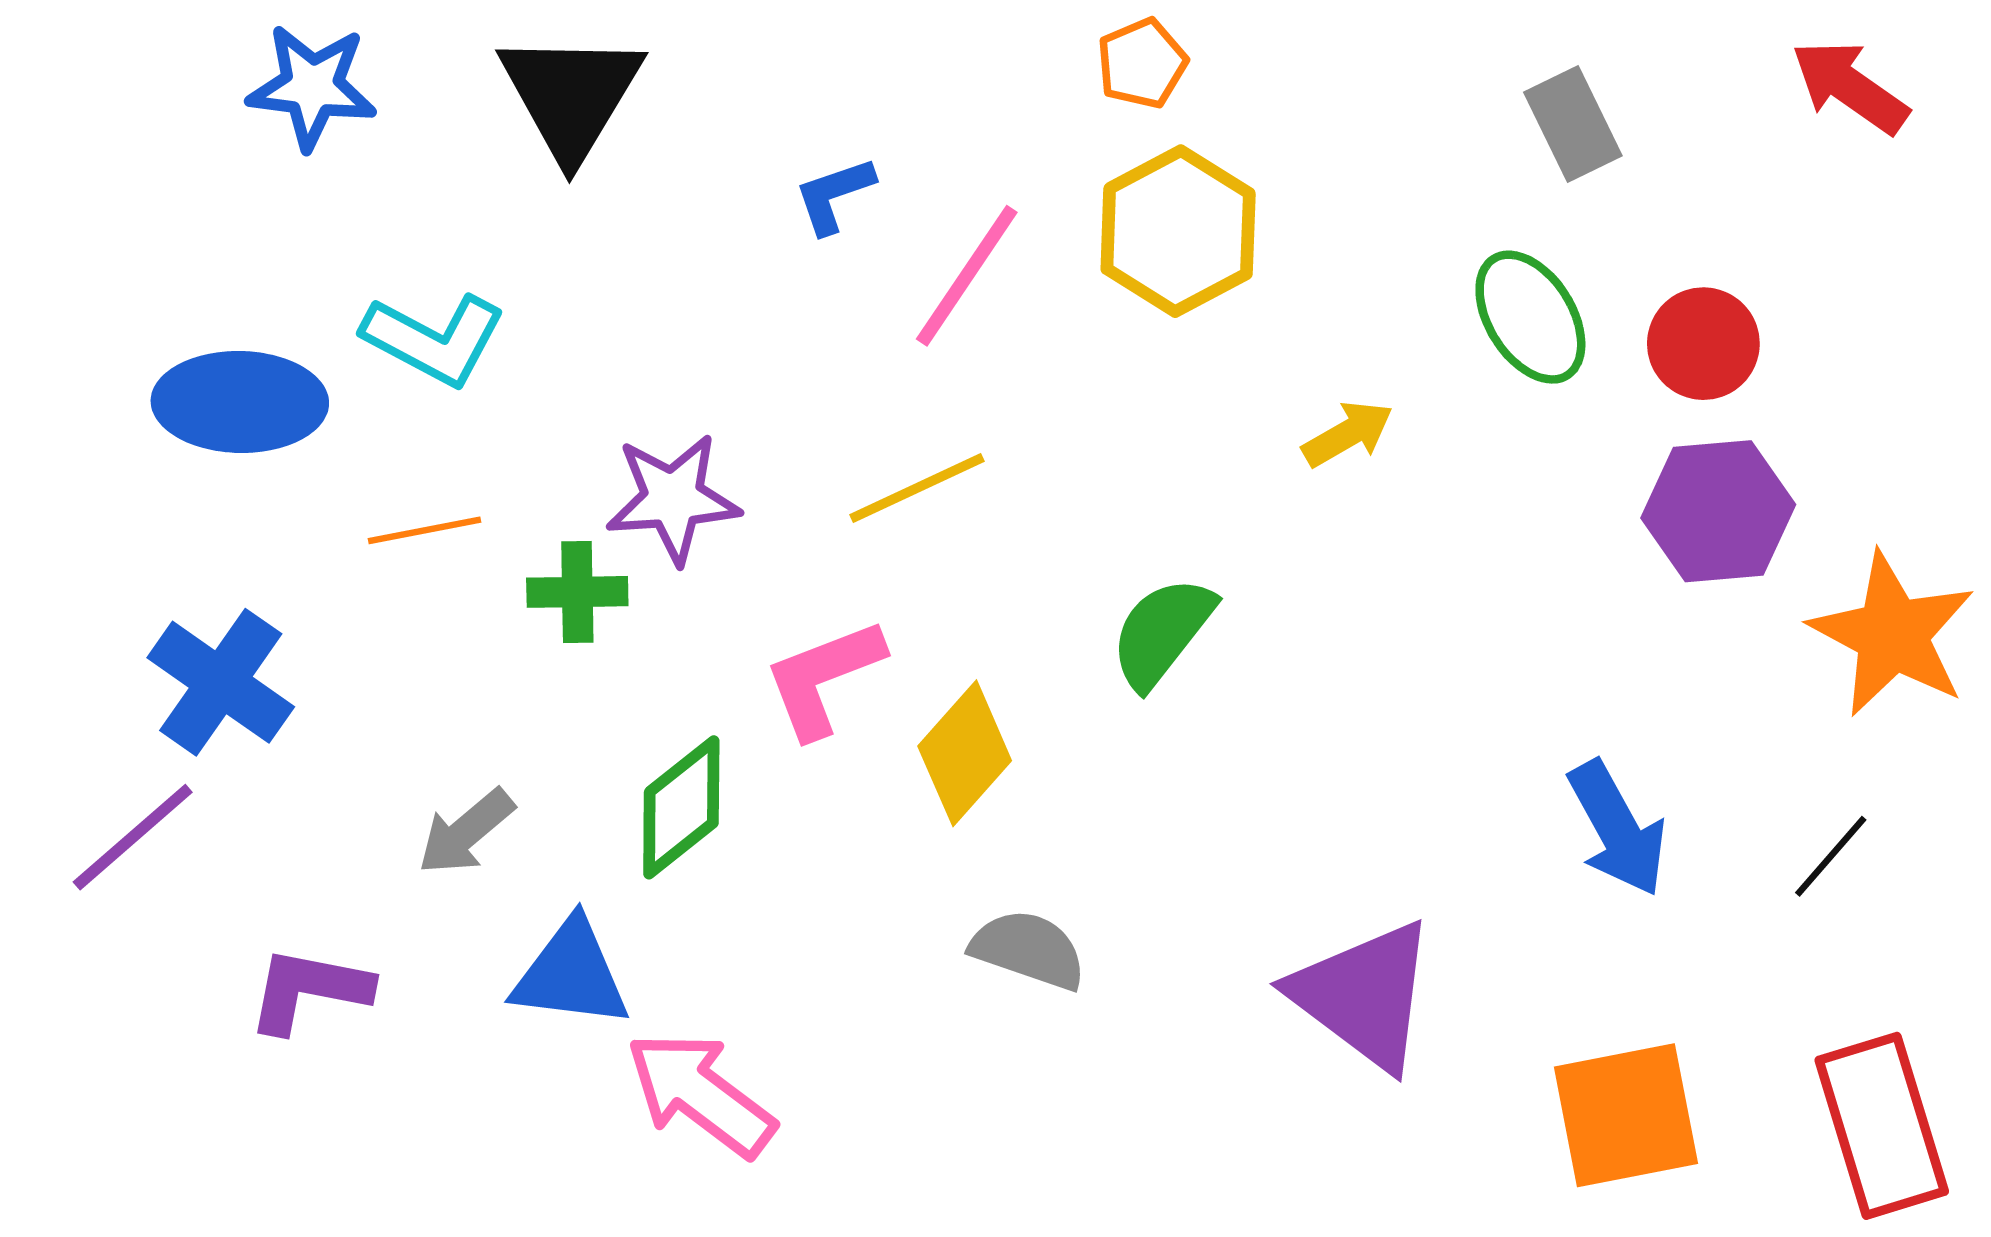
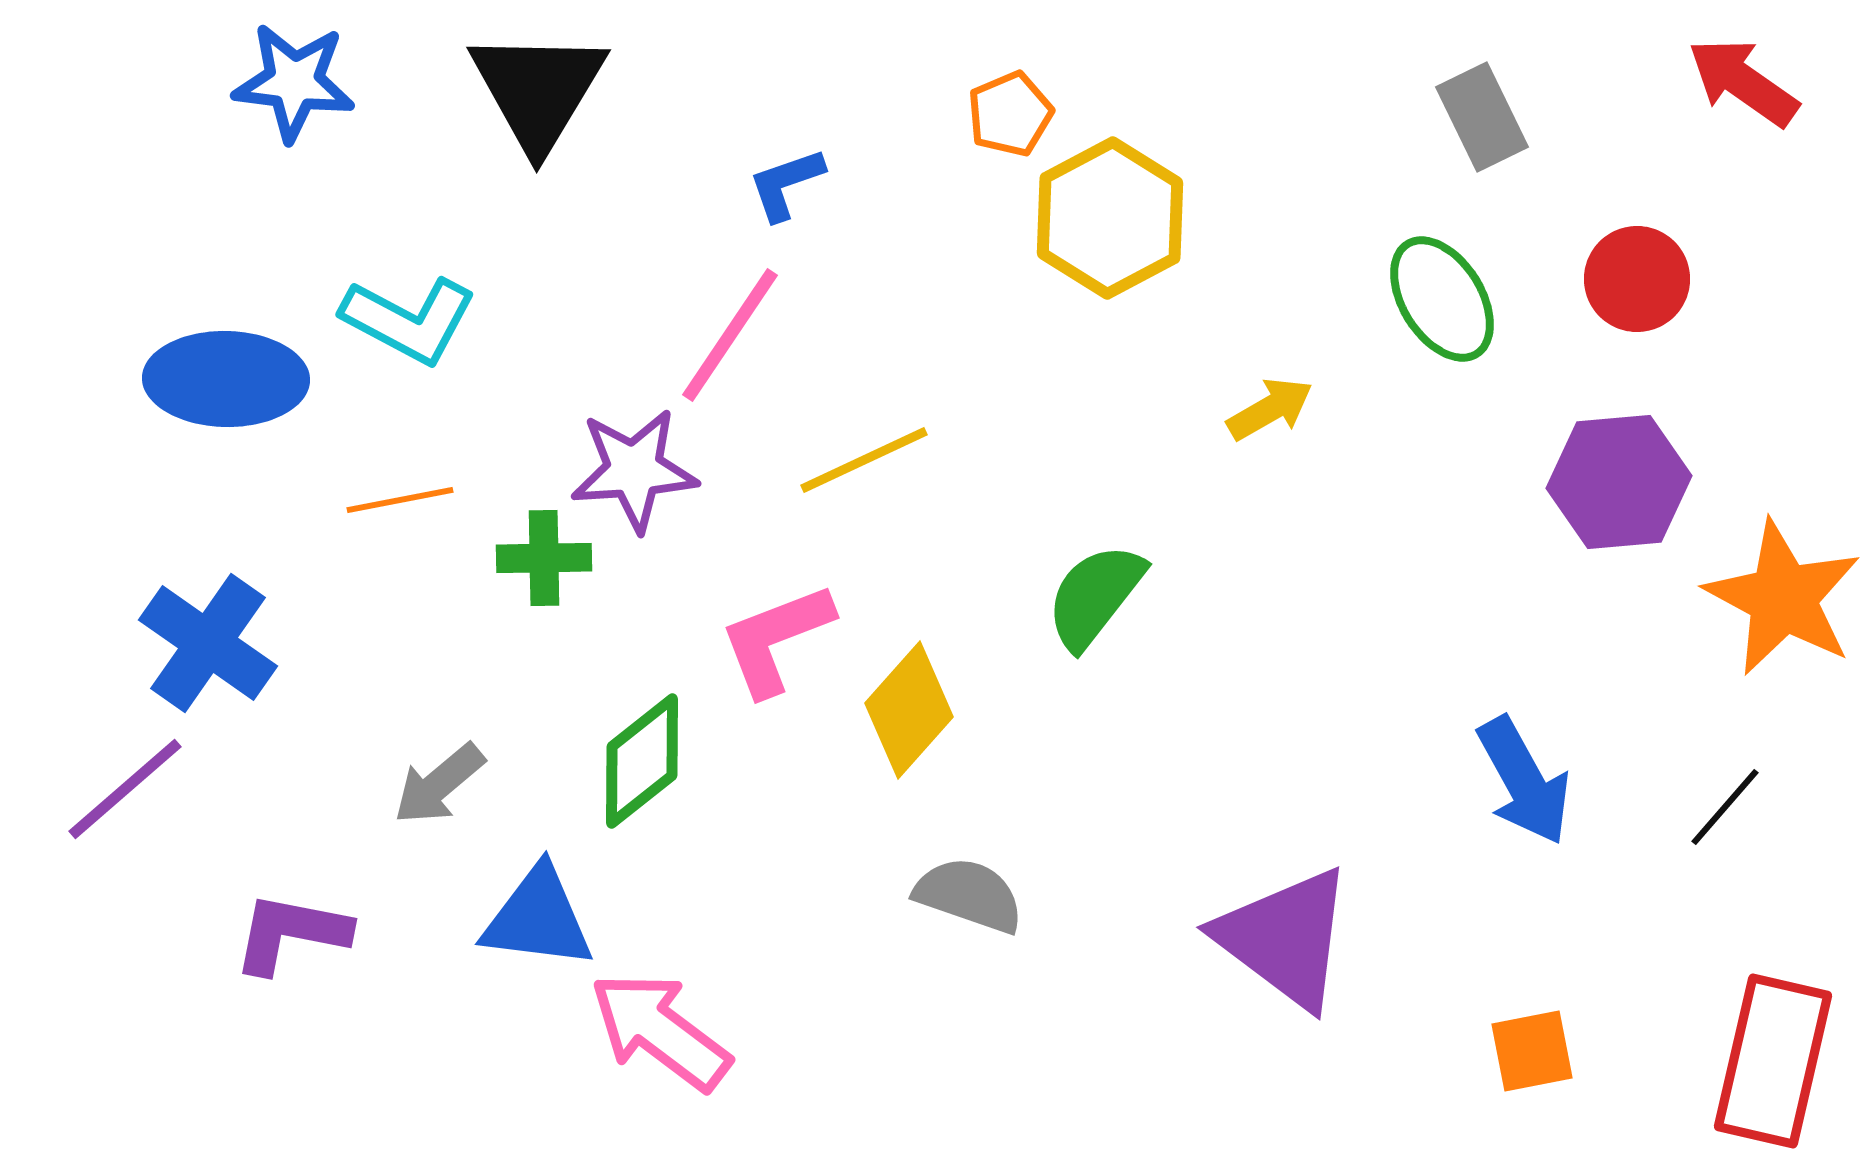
orange pentagon: (1142, 63) -> (1010, 114), moved
pink line: (967, 276) -> (730, 335), moved
red circle: (1703, 344) -> (1637, 279), moved
orange square: (1626, 1115) -> (1532, 1051), size x0.6
red rectangle: (1882, 1126) -> (1773, 1061), turned 30

